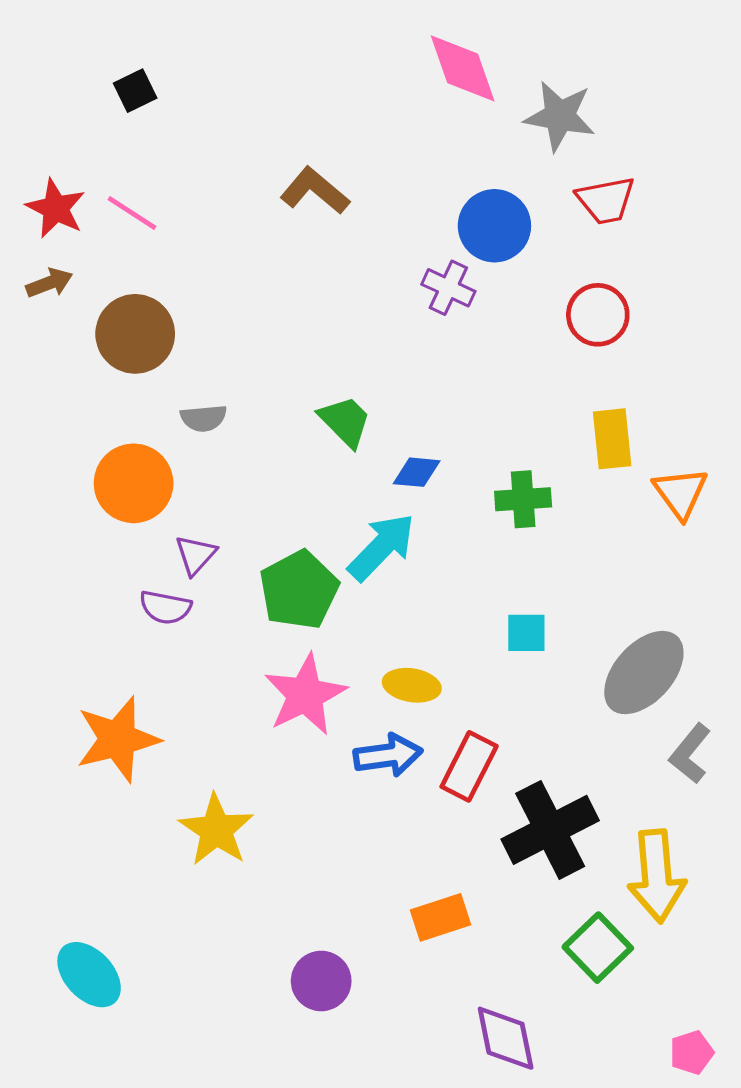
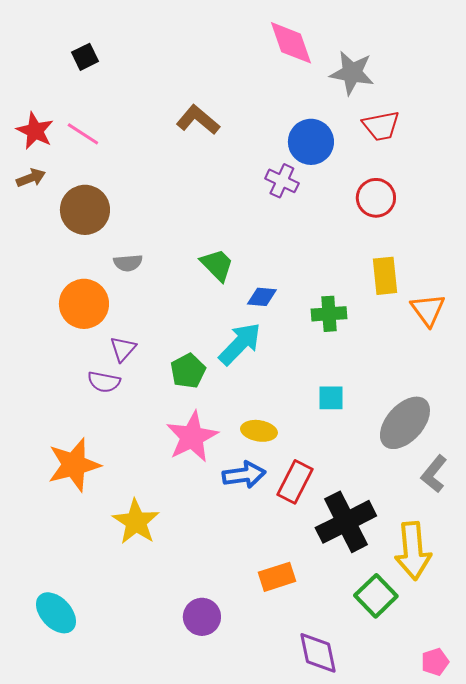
green pentagon: (299, 590) -> (188, 371), size x0.7

